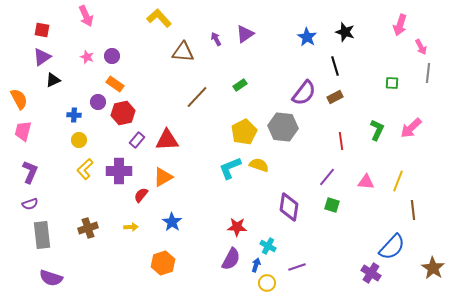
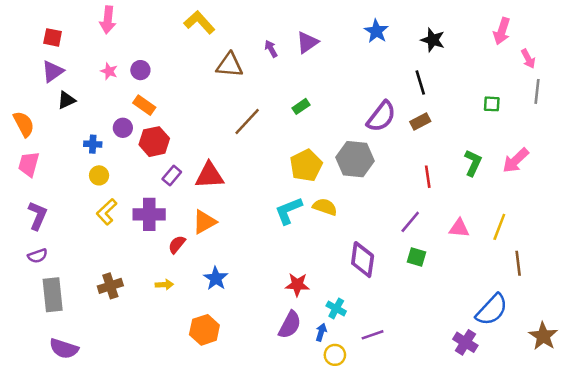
pink arrow: (86, 16) -> (108, 20), turned 30
blue star: (307, 37) -> (376, 31), moved

